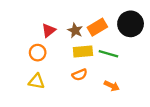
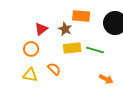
orange rectangle: (97, 27) -> (81, 16), moved, turned 36
orange semicircle: (80, 75) -> (54, 69), moved, turned -112
orange arrow: (112, 86) -> (106, 79), moved

